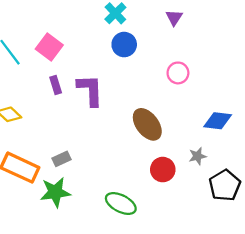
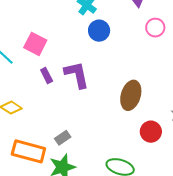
pink circle: (178, 73) -> (155, 28), moved
brown ellipse: (147, 124) -> (131, 95), turned 64

